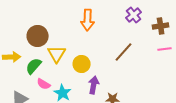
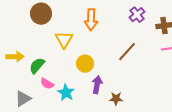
brown circle: (38, 36) -> (41, 14), moved
yellow triangle: (57, 54) -> (64, 40), moved

